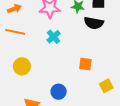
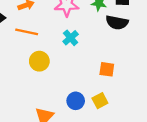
yellow circle: (22, 66) -> (39, 61), moved
yellow square: (106, 86) -> (100, 101), moved

